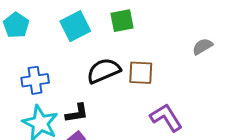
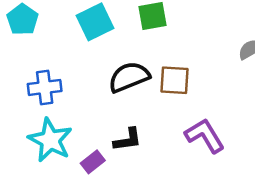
black L-shape: (77, 113) -> (128, 140), moved

